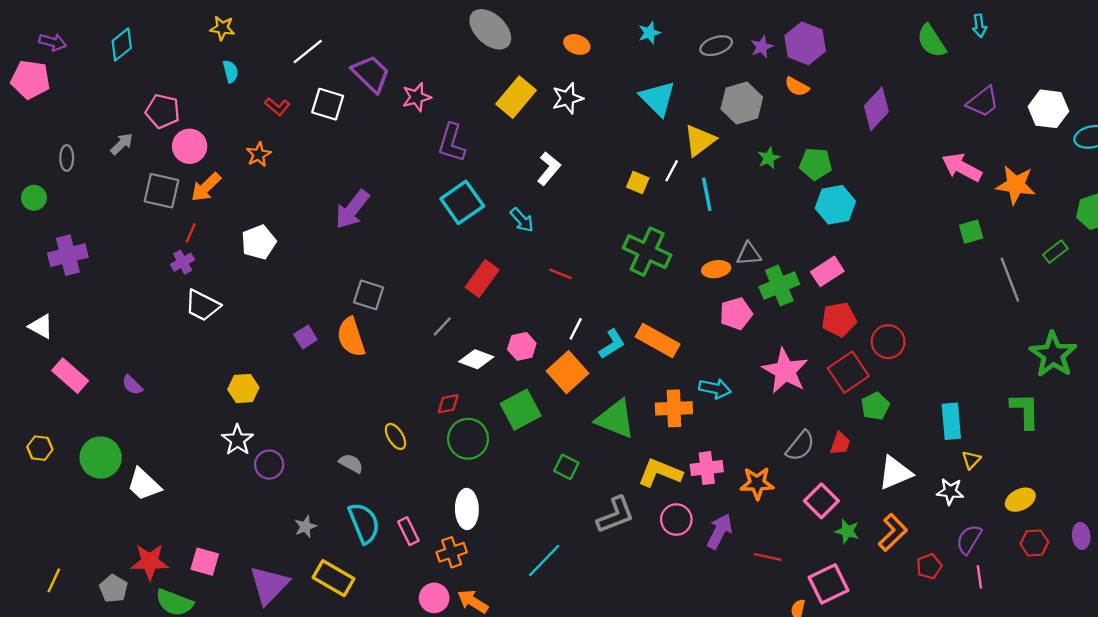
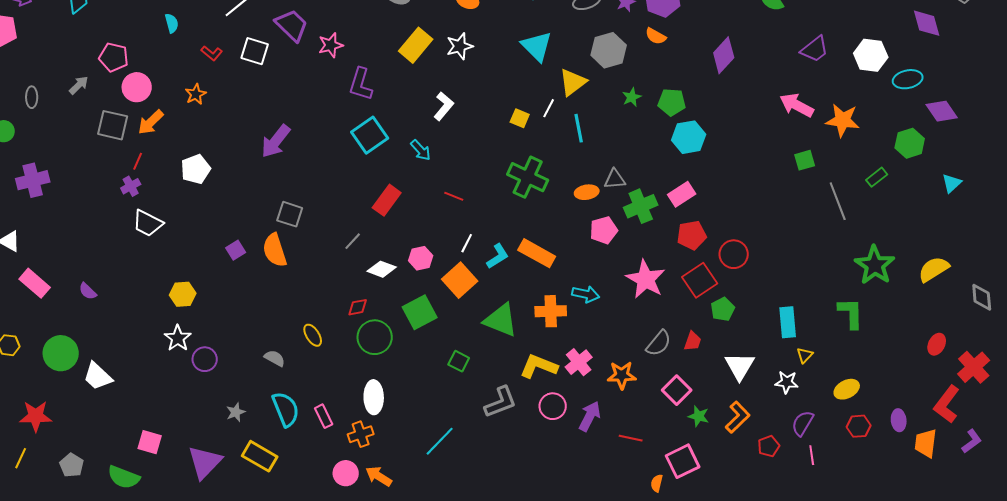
pink cross: (707, 468) -> (579, 362), turned -32
white triangle: (895, 473) -> (740, 366), turned -36
red star: (150, 562) -> (36, 416), moved

